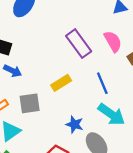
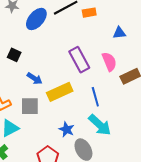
blue arrow: (13, 71) -> (35, 79), moved
yellow rectangle: (61, 83) -> (60, 92), size x1.4

